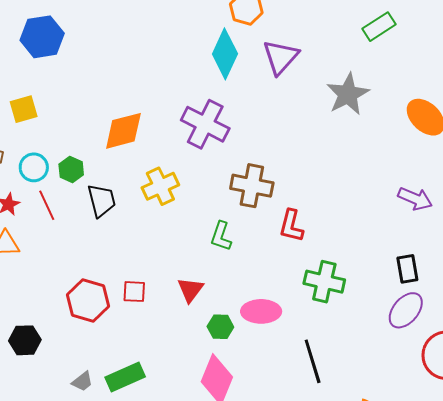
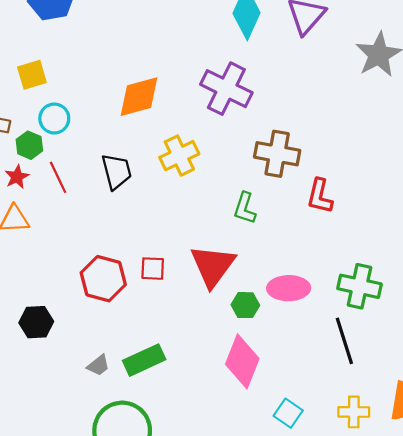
cyan circle: (34, 167) -> (54, 119), moved
green hexagon: (71, 169) -> (29, 145), moved
green cross: (324, 282) -> (359, 286), moved
red triangle: (190, 290) -> (213, 266), size x1.6

